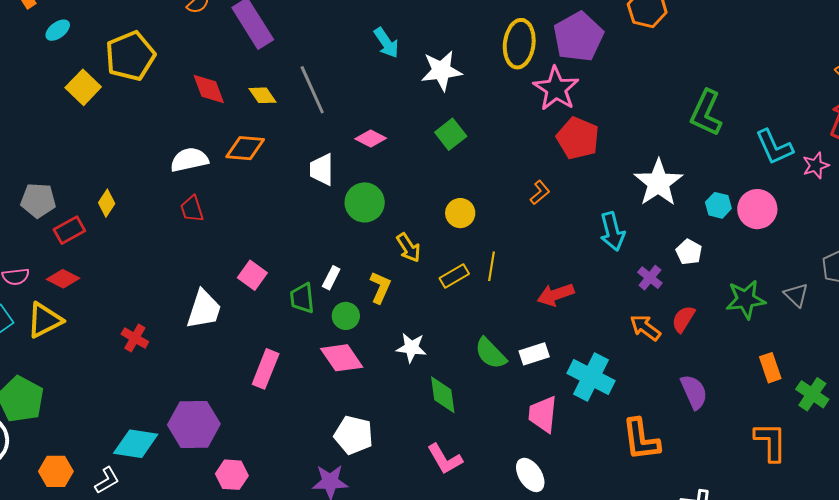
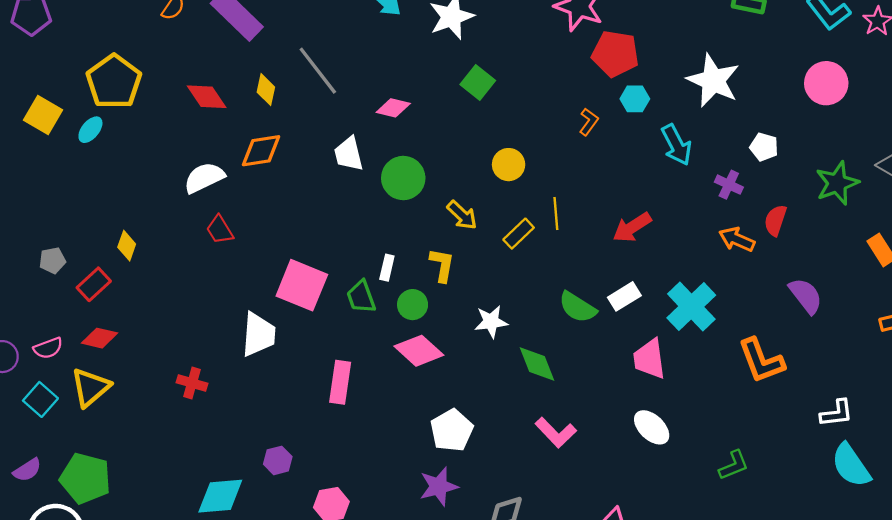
cyan ellipse: (58, 30) -> (90, 130), moved
yellow square: (83, 87) -> (43, 115), moved
yellow diamond: (263, 95) -> (266, 90), turned 60
gray pentagon: (38, 200) -> (52, 260), size x0.7
cyan hexagon: (718, 205) -> (635, 99), moved
pink square: (252, 275) -> (302, 285), size x1.6
cyan cross: (591, 377) -> (691, 306), turned 33
purple hexagon: (194, 424) -> (278, 460), size x0.5
white pentagon: (353, 435) -> (452, 430), turned -30

